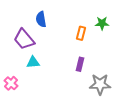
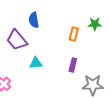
cyan triangle: (33, 62) -> (36, 63), moved

